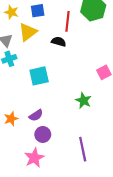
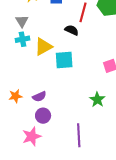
yellow triangle: (28, 32) -> (43, 47), moved
cyan square: (39, 76) -> (64, 60), moved
green star: (84, 100) -> (97, 100), moved

